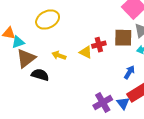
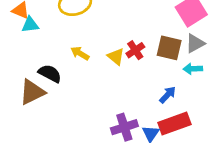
red cross: (99, 45) -> (135, 50), turned -32
brown triangle: (26, 58) -> (32, 92), moved

